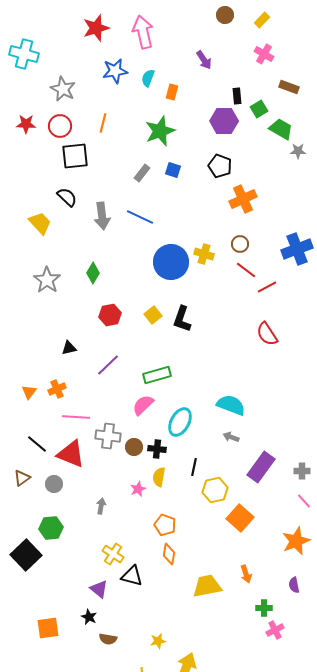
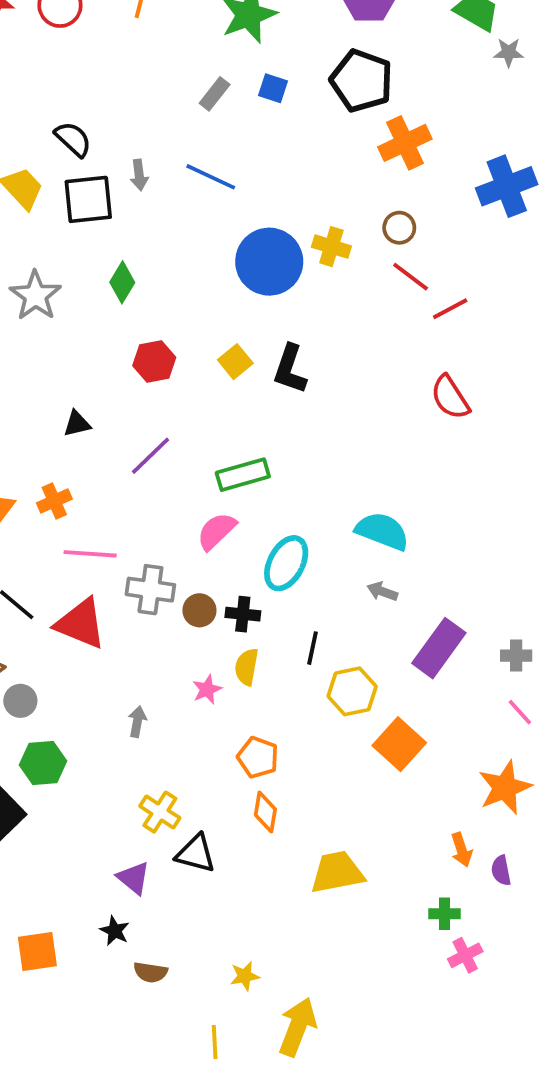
black square: (75, 156) -> (88, 199), moved
black pentagon: (220, 166) -> (362, 81), size x1.4
gray arrow: (102, 216) -> (139, 175), size x0.6
blue cross: (297, 249) -> (507, 186), moved
gray circle: (54, 484) -> (20, 701), moved
orange arrow: (246, 574) -> (461, 850), moved

